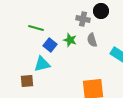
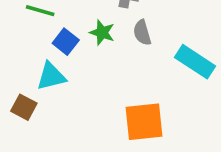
brown square: (27, 81) -> (24, 107), turned 32

